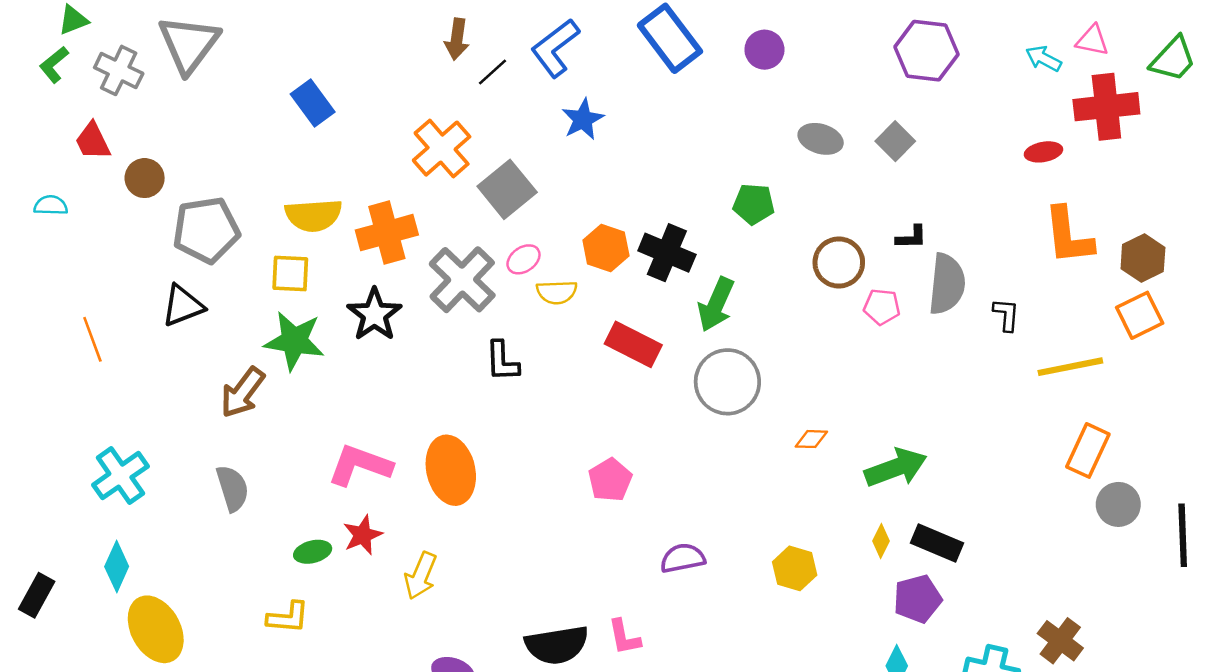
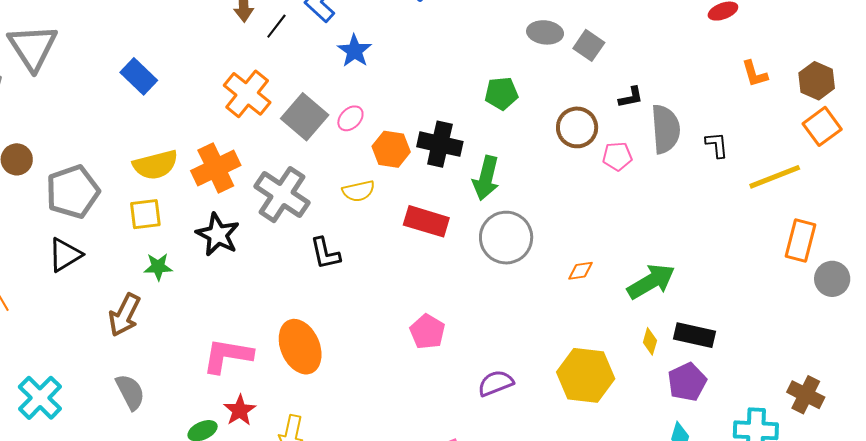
gray square: (895, 141) -> (589, 45), moved
orange L-shape: (1068, 236) -> (755, 74), size x0.6
pink ellipse: (524, 259) -> (350, 118), moved
green star: (294, 341) -> (158, 267), size x0.6
yellow hexagon: (795, 568) -> (586, 375), size x1.6

